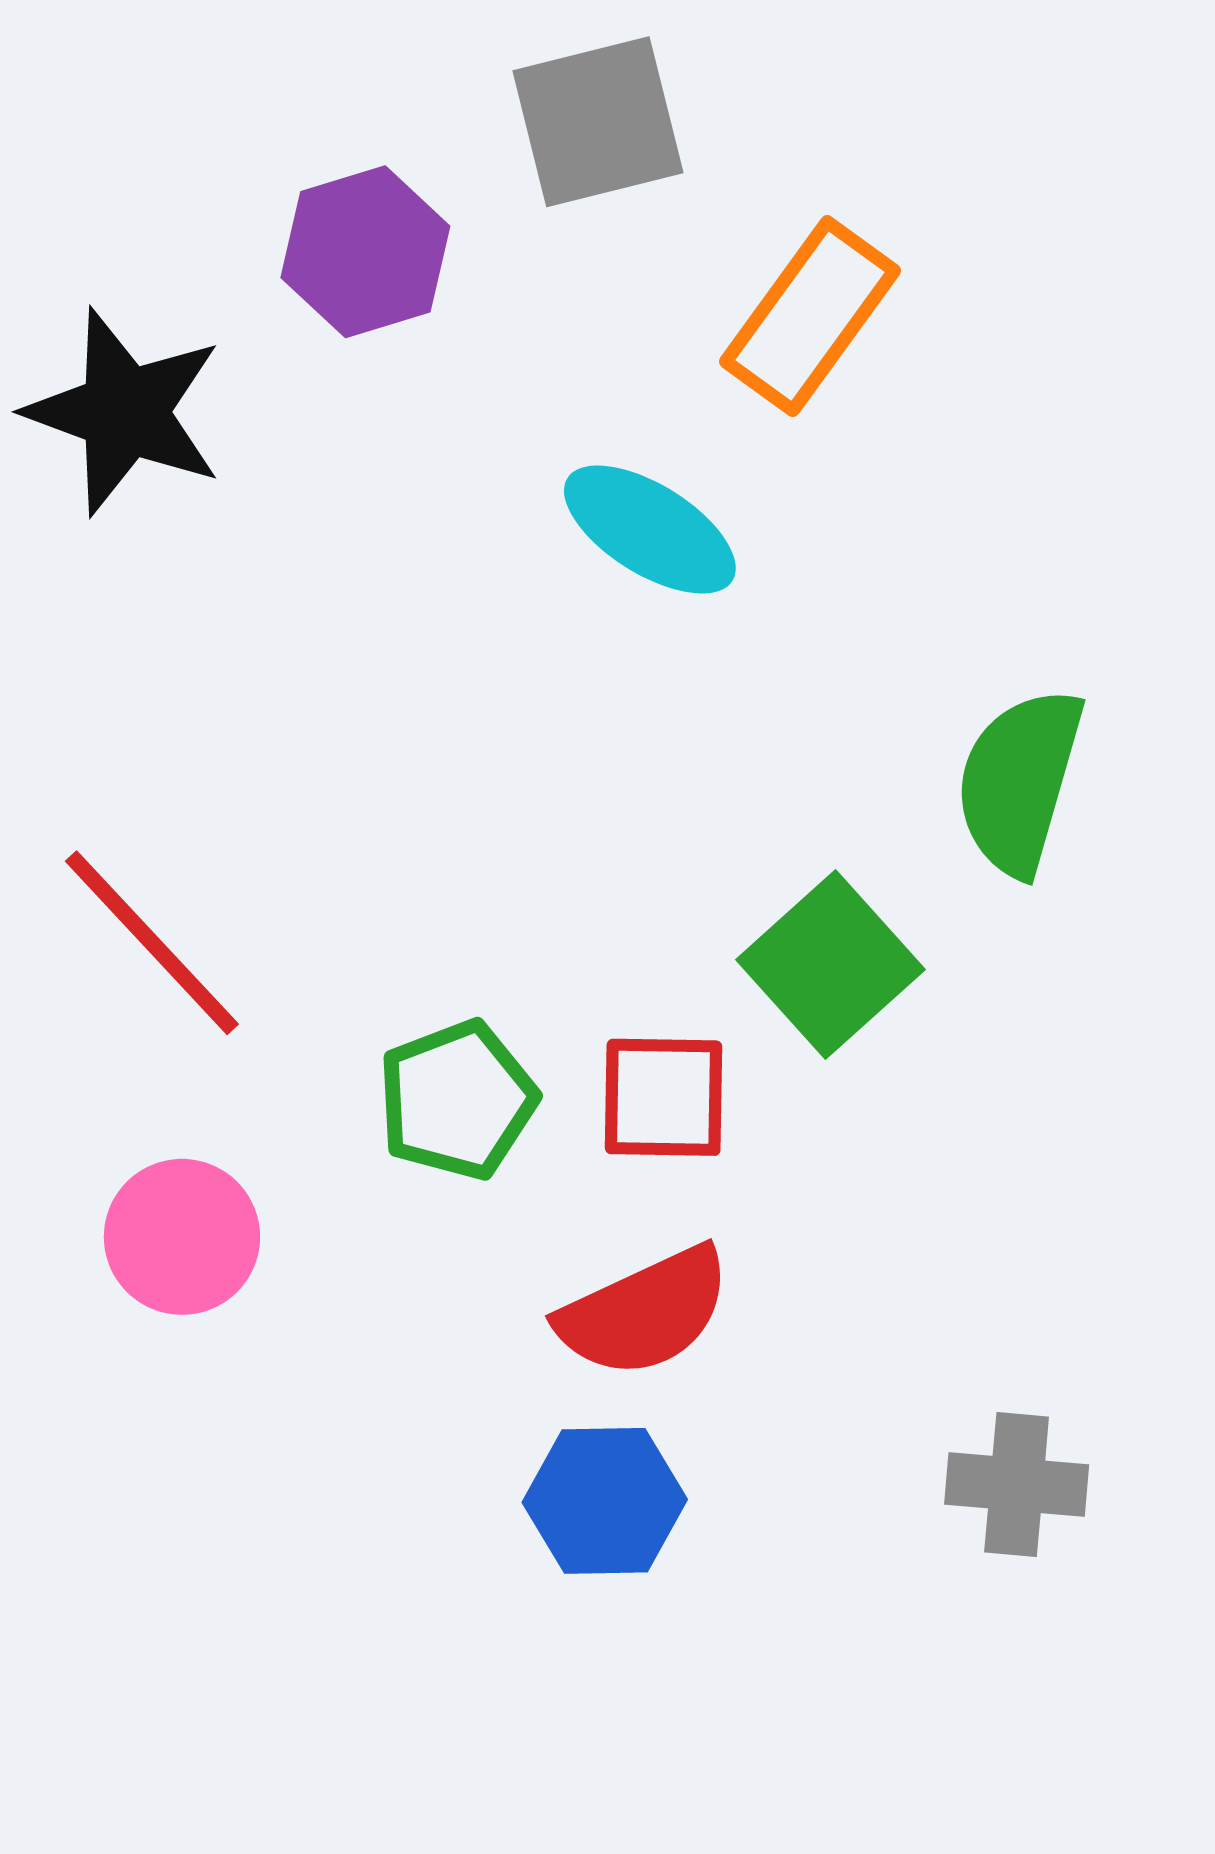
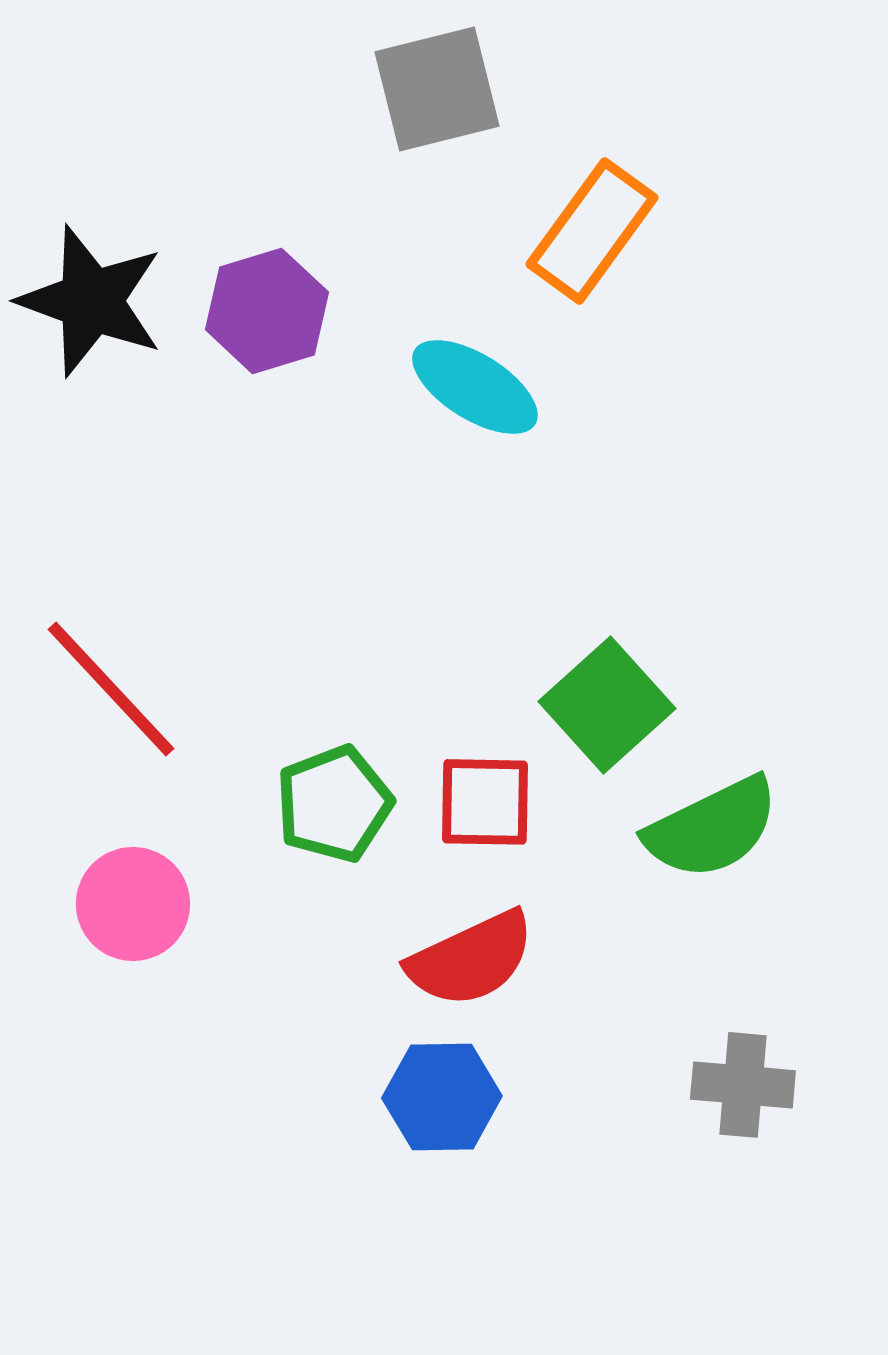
purple hexagon: (365, 252) -> (267, 311), moved
green semicircle: (1019, 781) -> (712, 828), moved, turned -132

